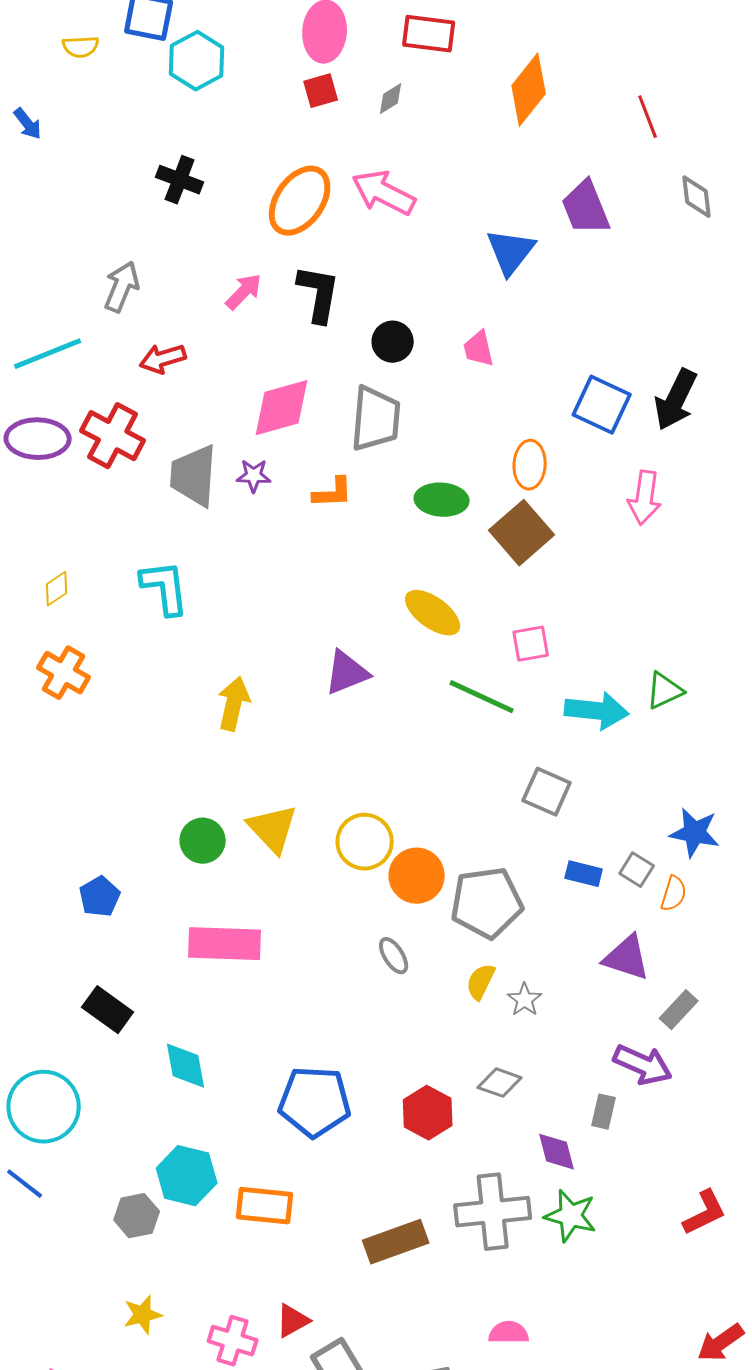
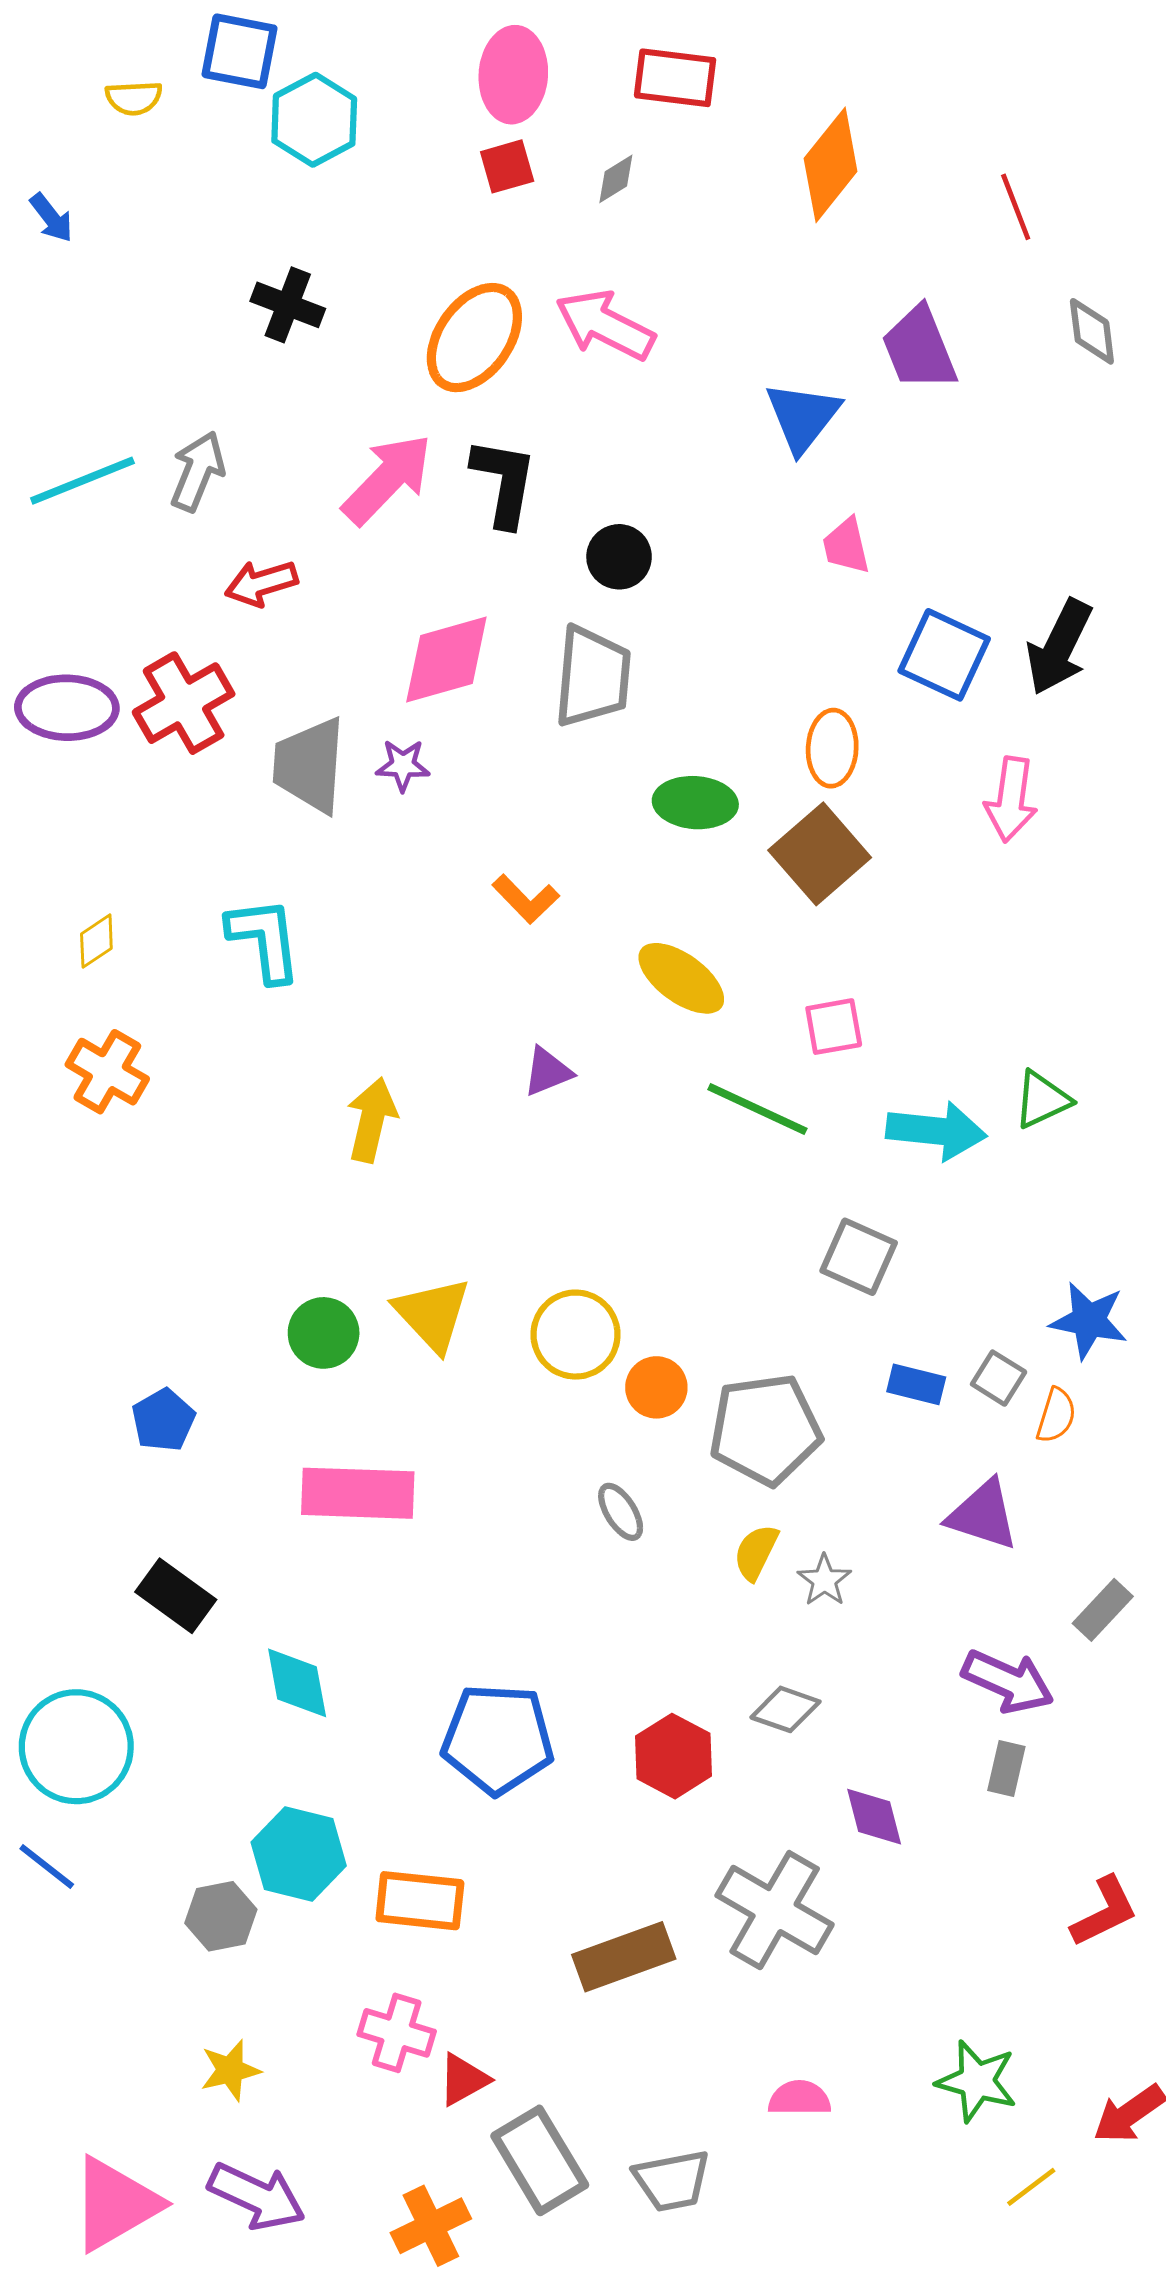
pink arrow: (244, 292) -> (387, 479), size x1.6
pink trapezoid: (479, 349) -> (846, 546), moved
cyan line: (48, 354) -> (82, 481), moved
red cross: (113, 436) -> (184, 703), turned 32
orange L-shape: (333, 493) -> (526, 899), moved, turned 48
purple triangle: (347, 673) -> (548, 1072), size x0.7
orange circle: (417, 876) -> (656, 1387), size x0.7
gray rectangle: (679, 1010) -> (1103, 1610), moved
gray rectangle: (604, 1112) -> (1006, 1768), moved
gray cross: (493, 1212) -> (775, 1910), turned 36
green star: (571, 1216) -> (977, 2081), moved
pink cross: (233, 1341) -> (397, 2033), moved

